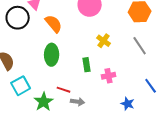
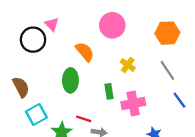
orange semicircle: (54, 24) -> (85, 52), moved
pink cross: (109, 76) -> (133, 103), size x1.5
blue line: (151, 86) -> (179, 100), moved

